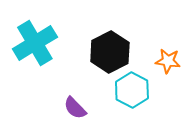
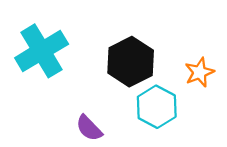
orange star: (168, 61) -> (199, 72), turned -30

